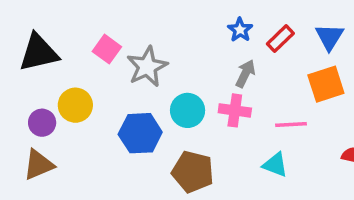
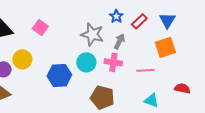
gray star: (147, 67) -> (92, 34), moved, turned -30
cyan triangle: (275, 165) -> (151, 100), moved
brown pentagon: (193, 172) -> (102, 97), moved

